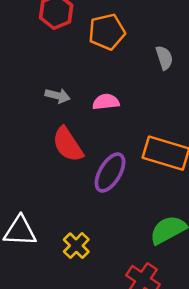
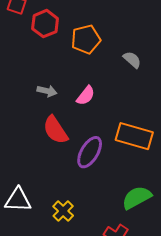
gray semicircle: (164, 58) -> (132, 60), turned -30
pink semicircle: (106, 102) -> (86, 96), turned 135

